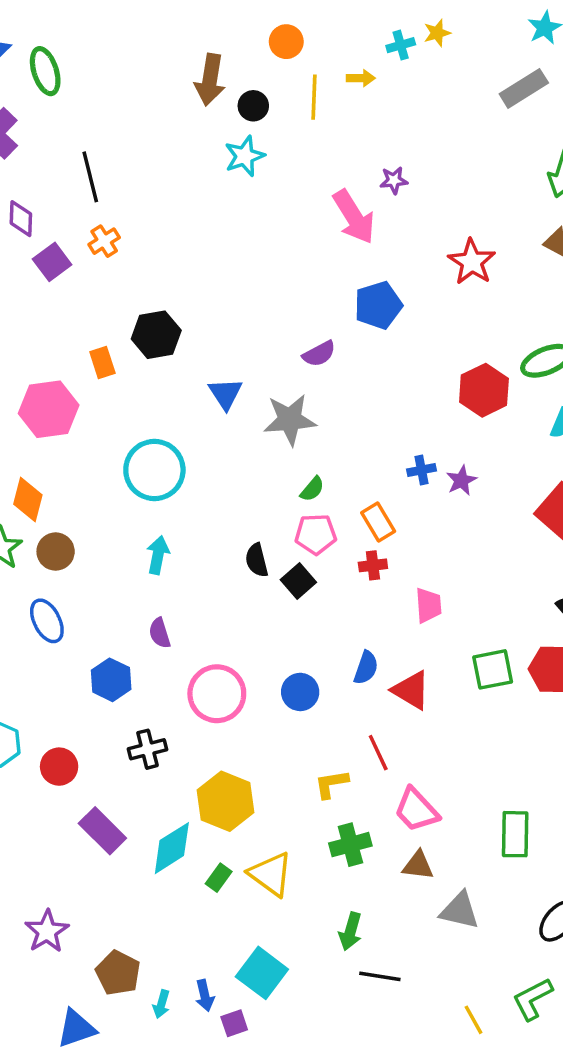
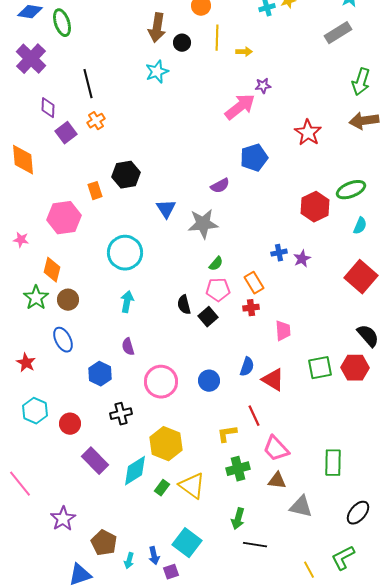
yellow arrow: (361, 78) -> (244, 52), moved
cyan star: (245, 156) -> (157, 72), moved
pink arrow: (354, 217) -> (240, 107), turned -96

